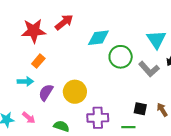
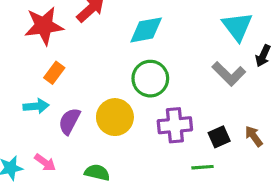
green circle: (121, 57) -> (150, 79), moved
black square: (140, 109) -> (219, 137), turned -32
purple cross: (98, 118) -> (175, 125), moved

